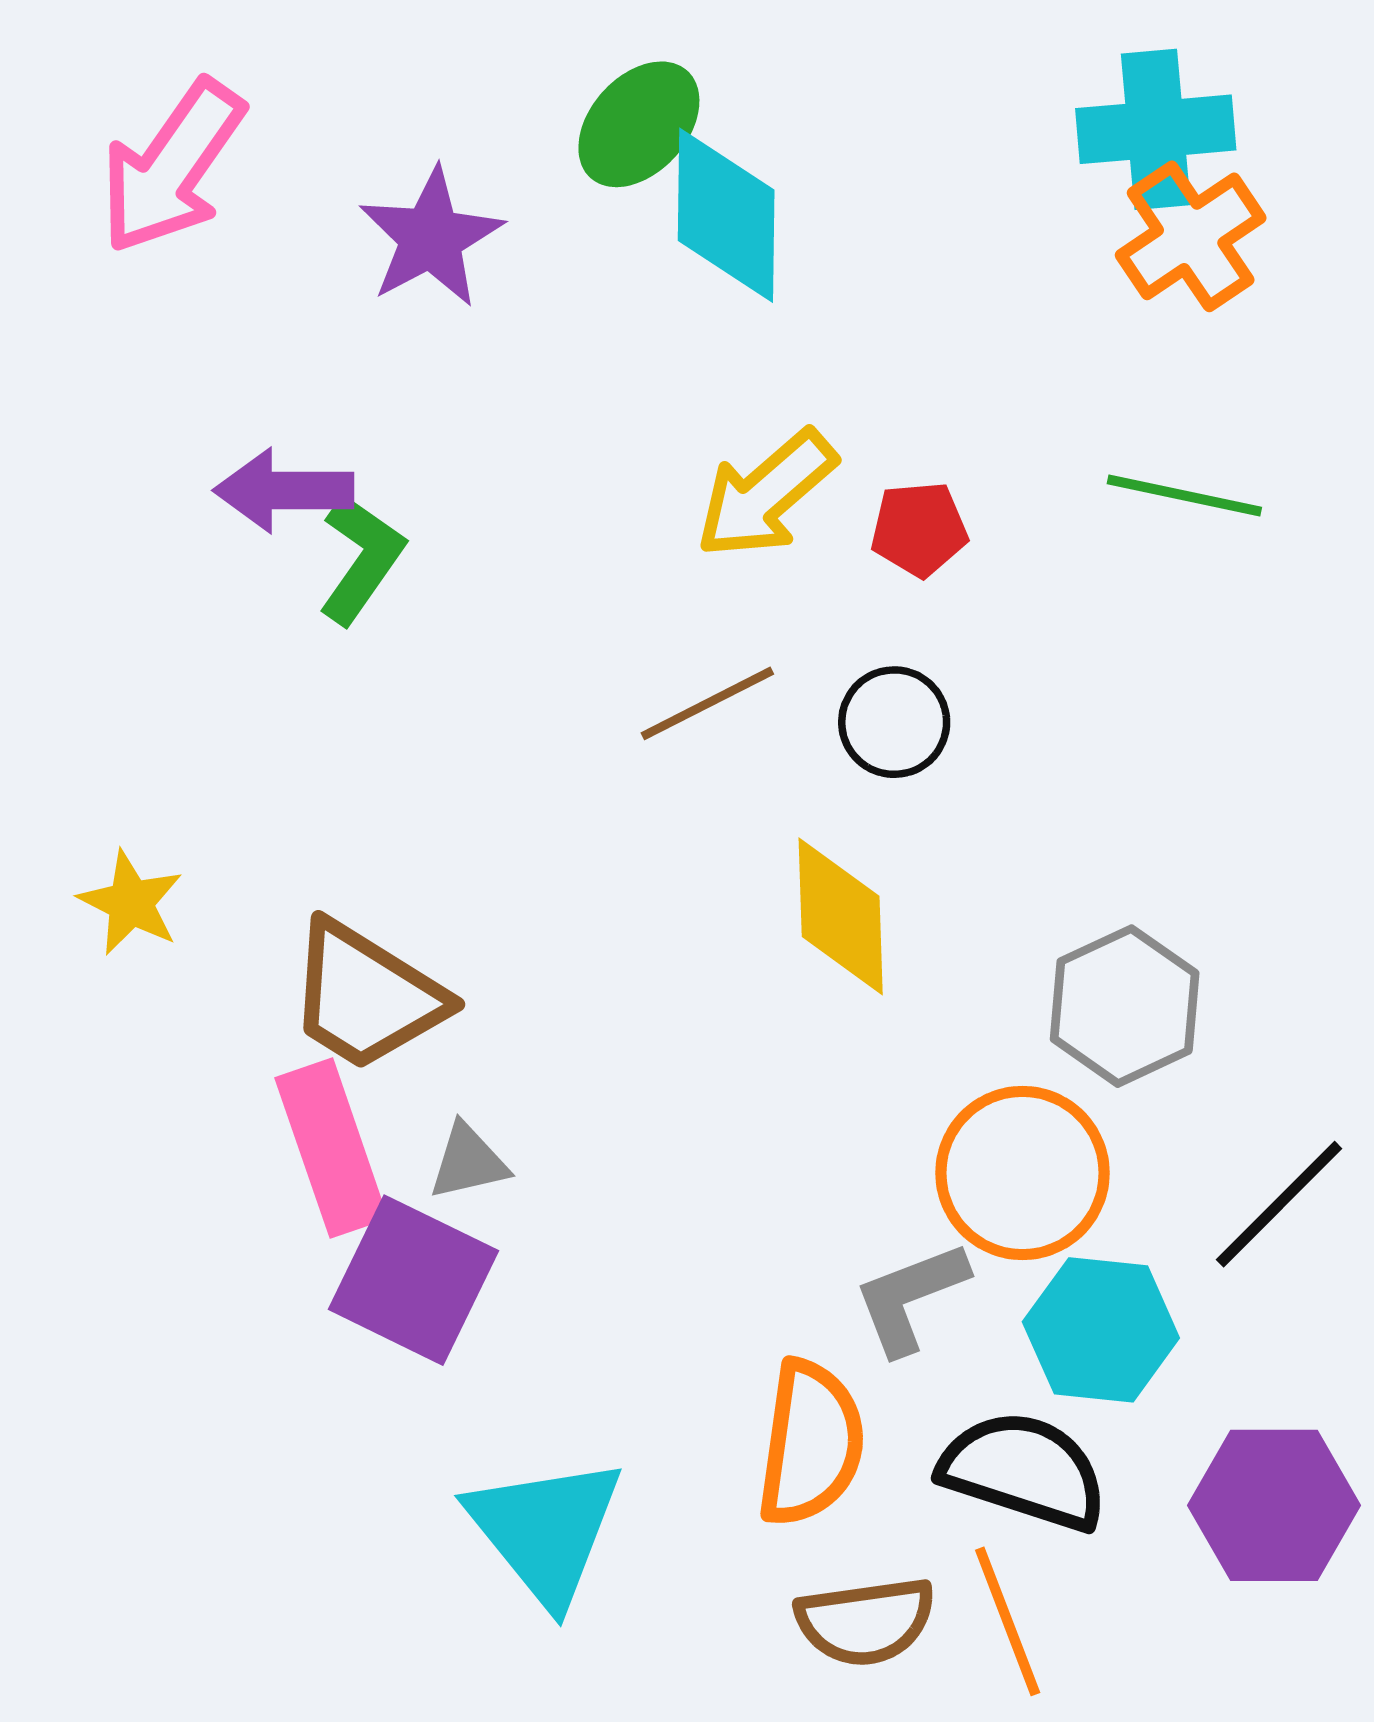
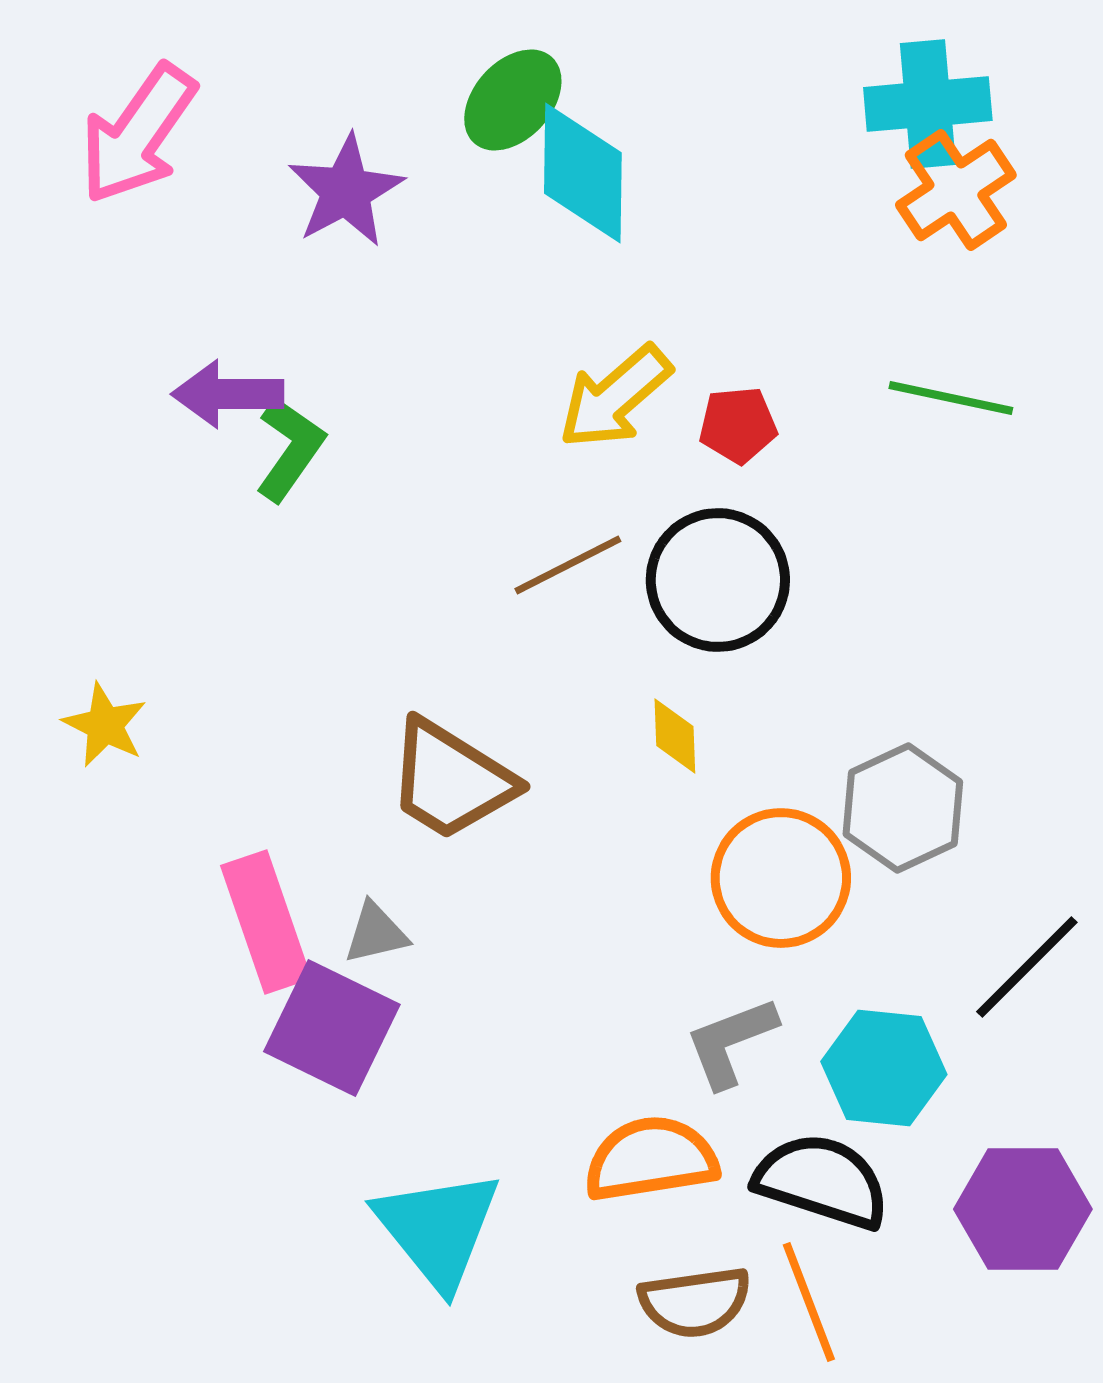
black circle: (894, 722) -> (718, 580), size x1.6
yellow diamond: (841, 916) -> (675, 736), size x0.6
brown trapezoid: (366, 996) -> (451, 780), moved
orange circle: (1022, 1173) -> (781, 878), moved
orange semicircle: (811, 1443) -> (651, 1159), turned -107

